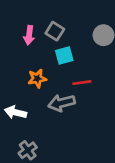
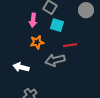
pink arrow: (29, 35) -> (33, 20), moved
cyan square: (64, 55) -> (57, 25), turned 32

